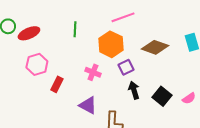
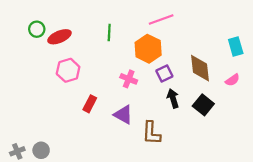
brown diamond: (155, 47) -> (200, 68), moved, turned 64
red rectangle: (57, 84) -> (90, 104), moved
pink semicircle: (189, 98) -> (232, 80), moved

